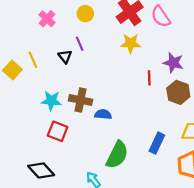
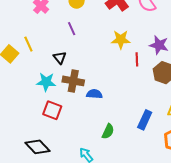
yellow star: (131, 43) -> (121, 40), moved
black triangle: (65, 56) -> (60, 58), moved
green semicircle: (117, 155) -> (108, 131), size x0.6

